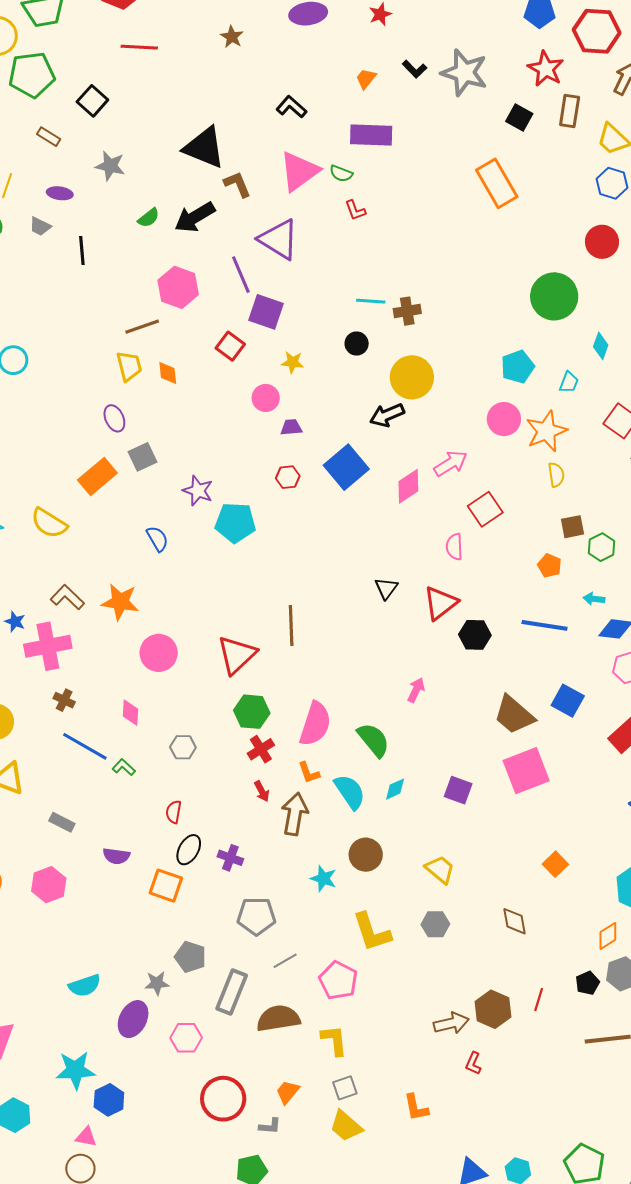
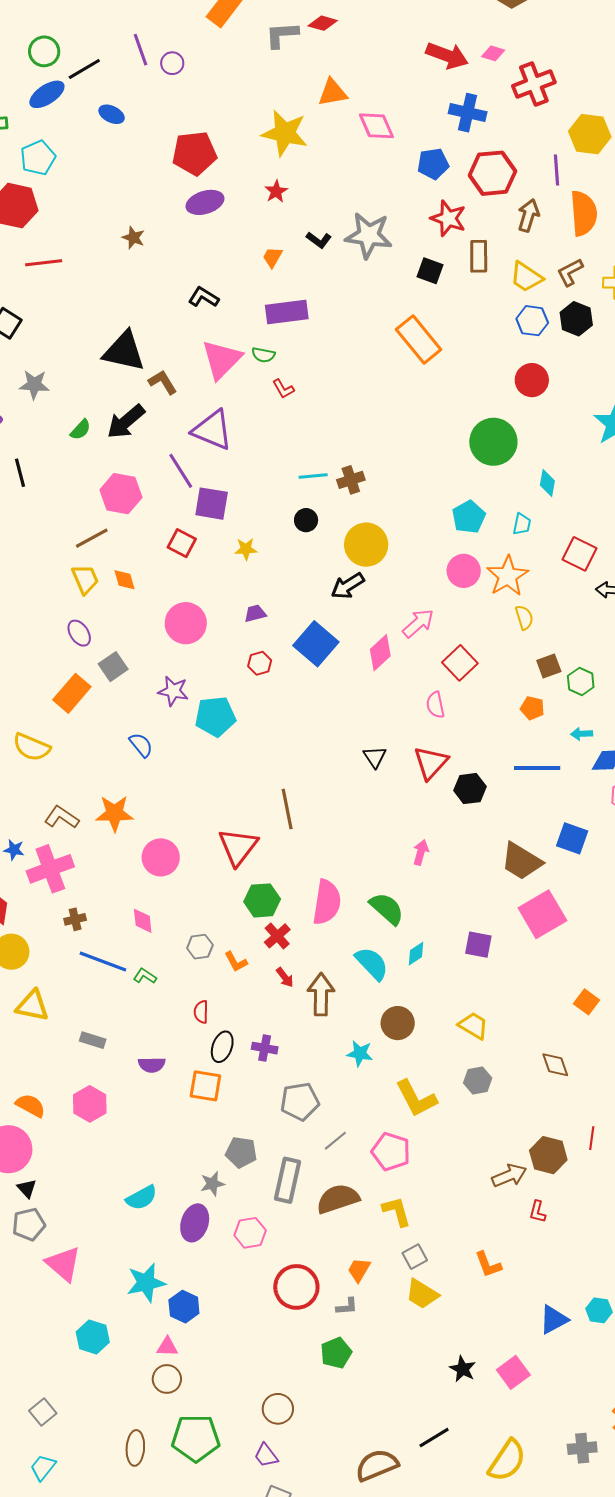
pink circle: (266, 398) -> (186, 623), moved, size x1.5
brown cross: (64, 700) -> (75, 919), turned -30
orange L-shape: (309, 773) -> (236, 962), moved

